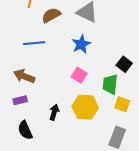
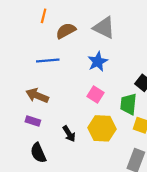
purple rectangle: (20, 100) -> (33, 121), turned 32
black arrow: (54, 112) -> (69, 134), turned 133

